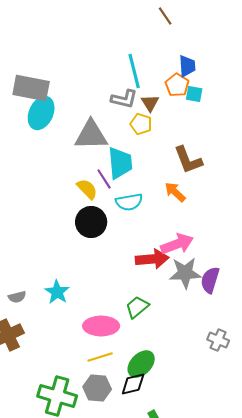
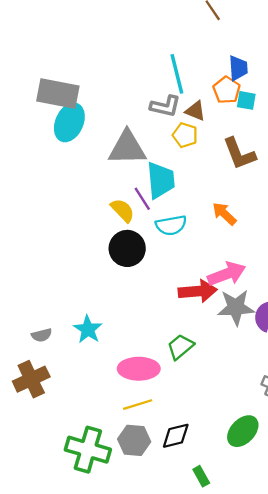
brown triangle: (150, 103) -> (195, 111), turned -36
brown L-shape: (188, 160) -> (239, 154), moved
green ellipse: (141, 364) -> (243, 431), moved

